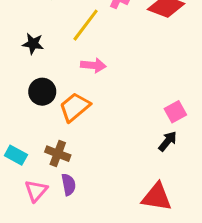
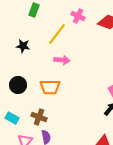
black circle: (42, 92) -> (18, 85), moved
orange trapezoid: (75, 107) -> (50, 87), turned -140

